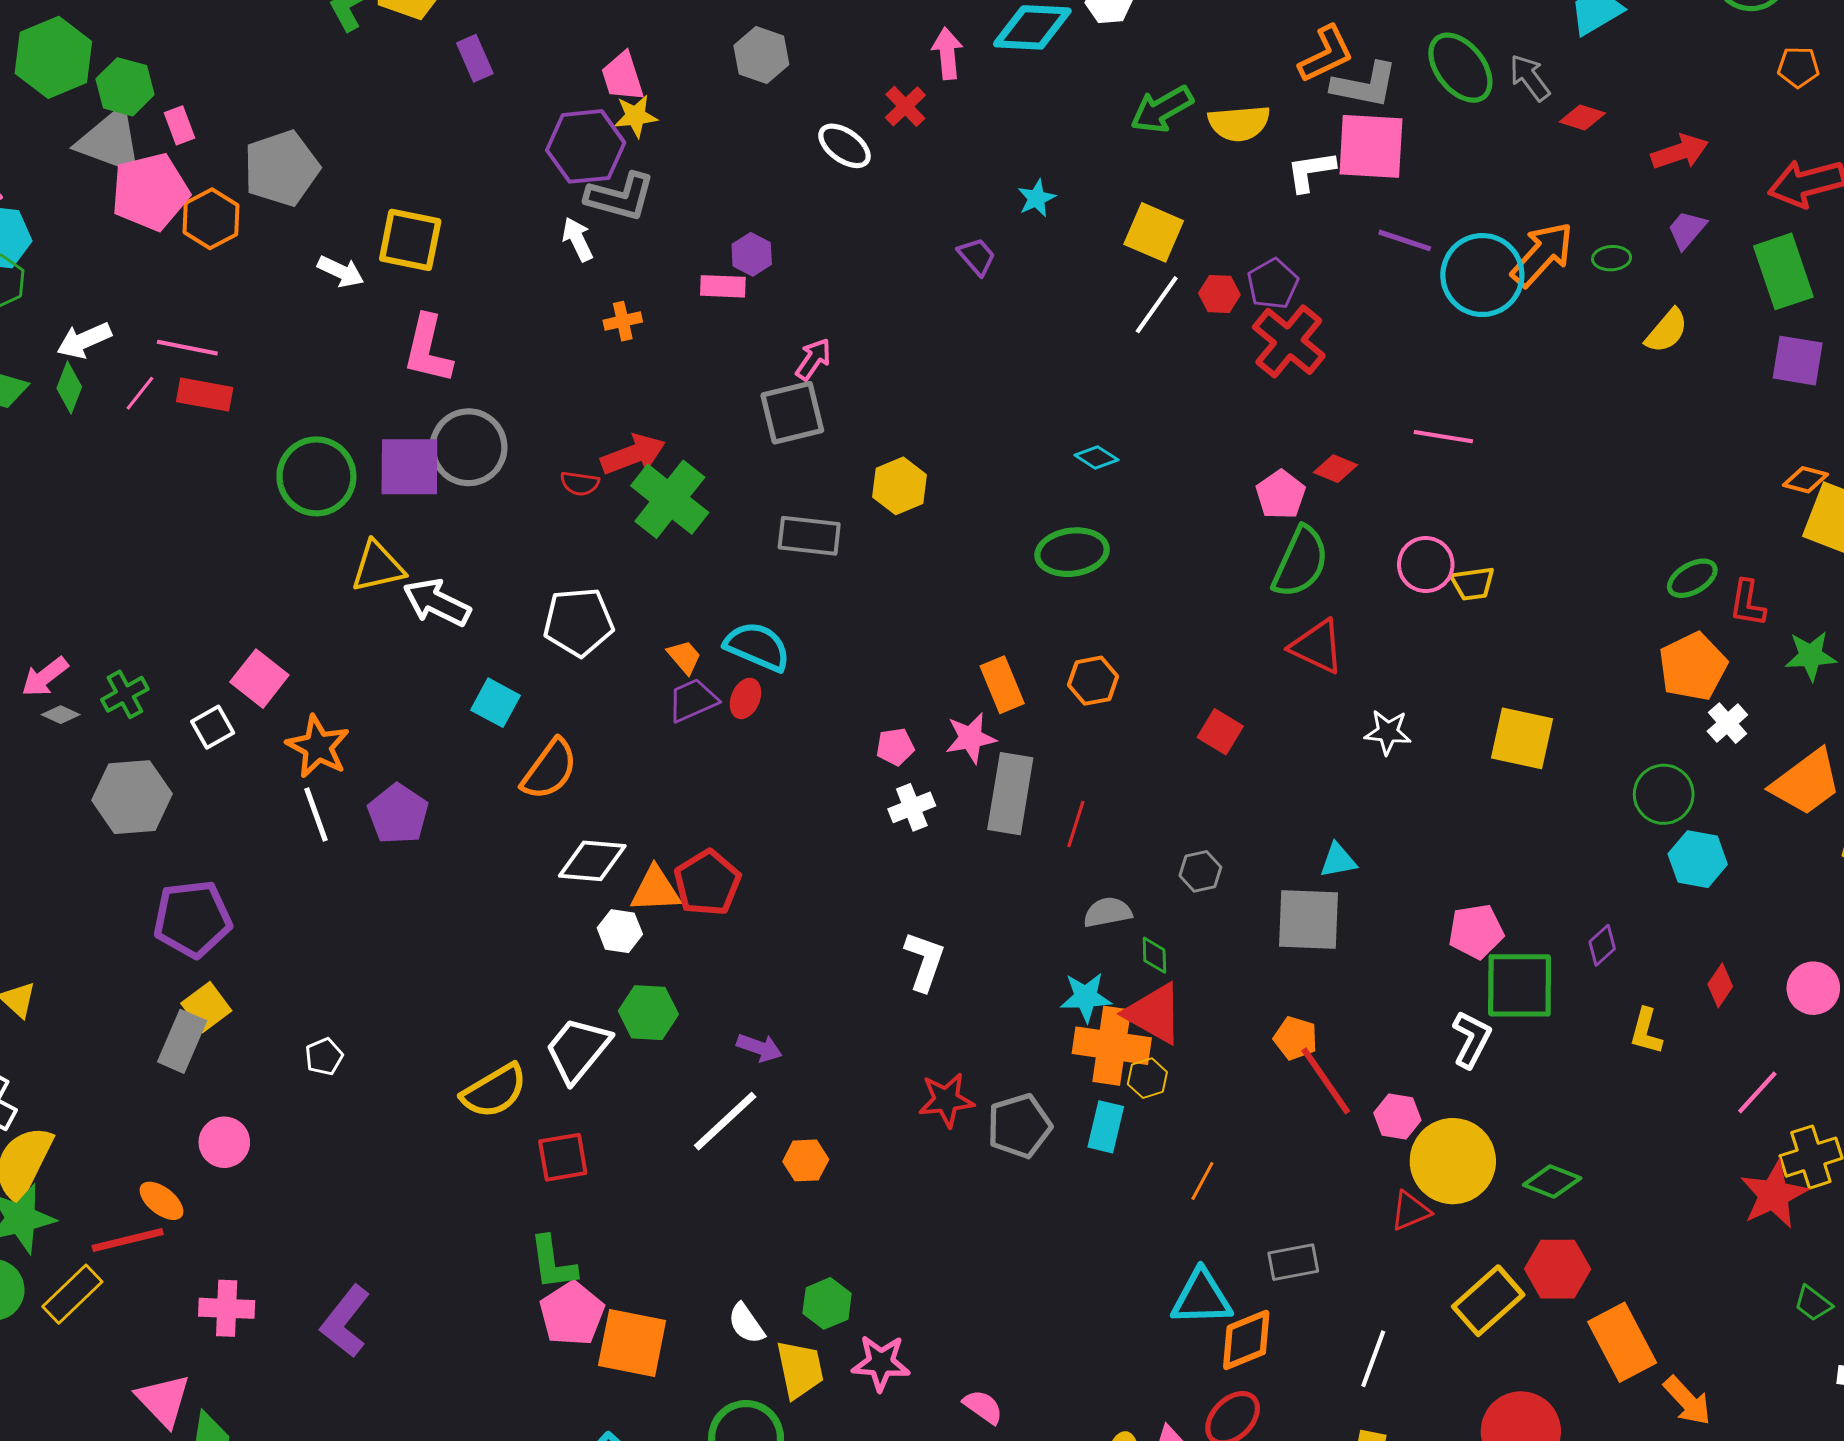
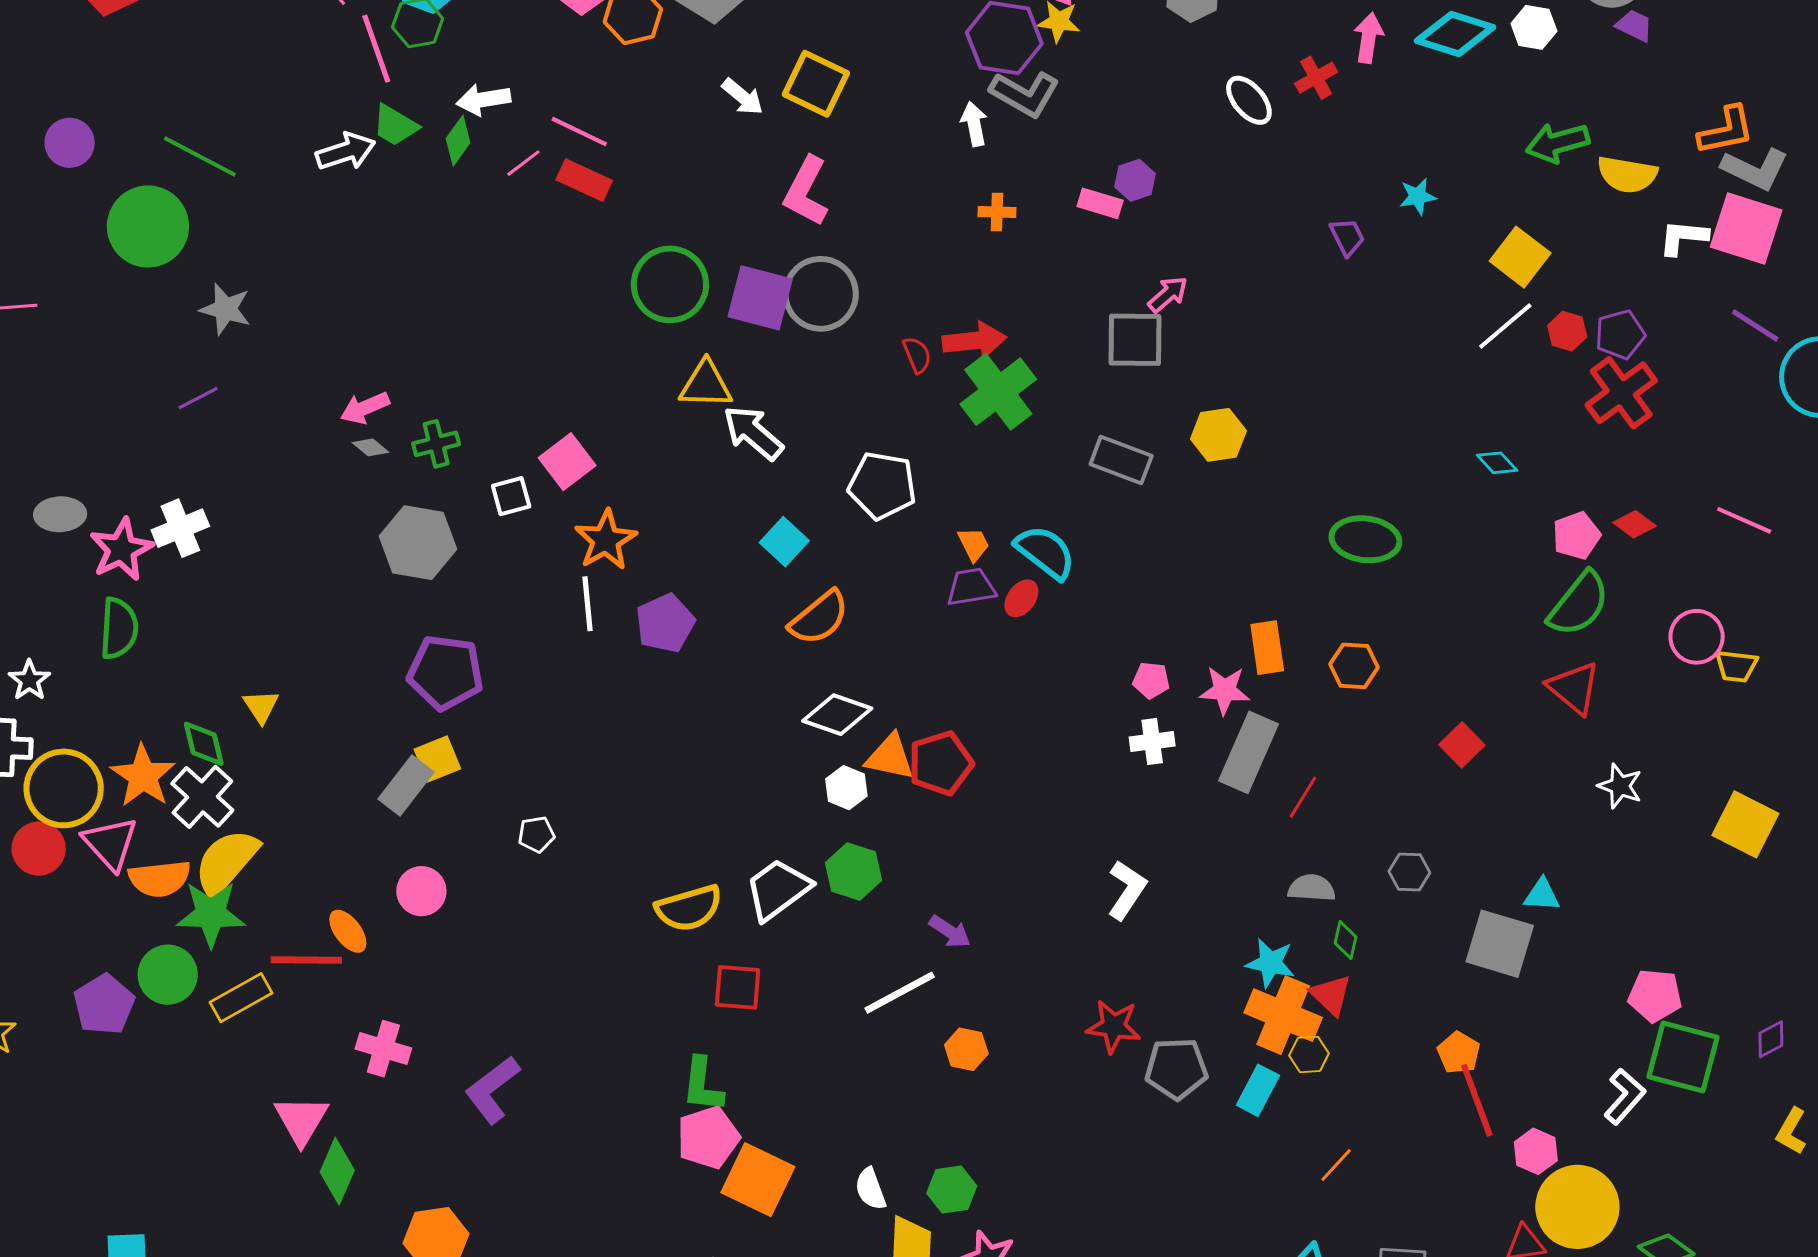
cyan diamond: (1096, 457) -> (1497, 463), moved
red semicircle: (580, 483) -> (917, 355), turned -135
red triangle: (1154, 1013) -> (1331, 995), size x0.7

